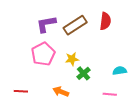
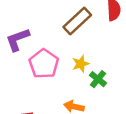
purple L-shape: (46, 24) -> (18, 39), moved

